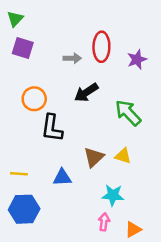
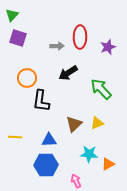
yellow triangle: (123, 156) -> (97, 123), turned -40
blue hexagon: (24, 209) -> (46, 165), moved
pink arrow: (104, 222) -> (76, 181), moved, turned -32
orange triangle: (133, 229) -> (108, 164), moved

